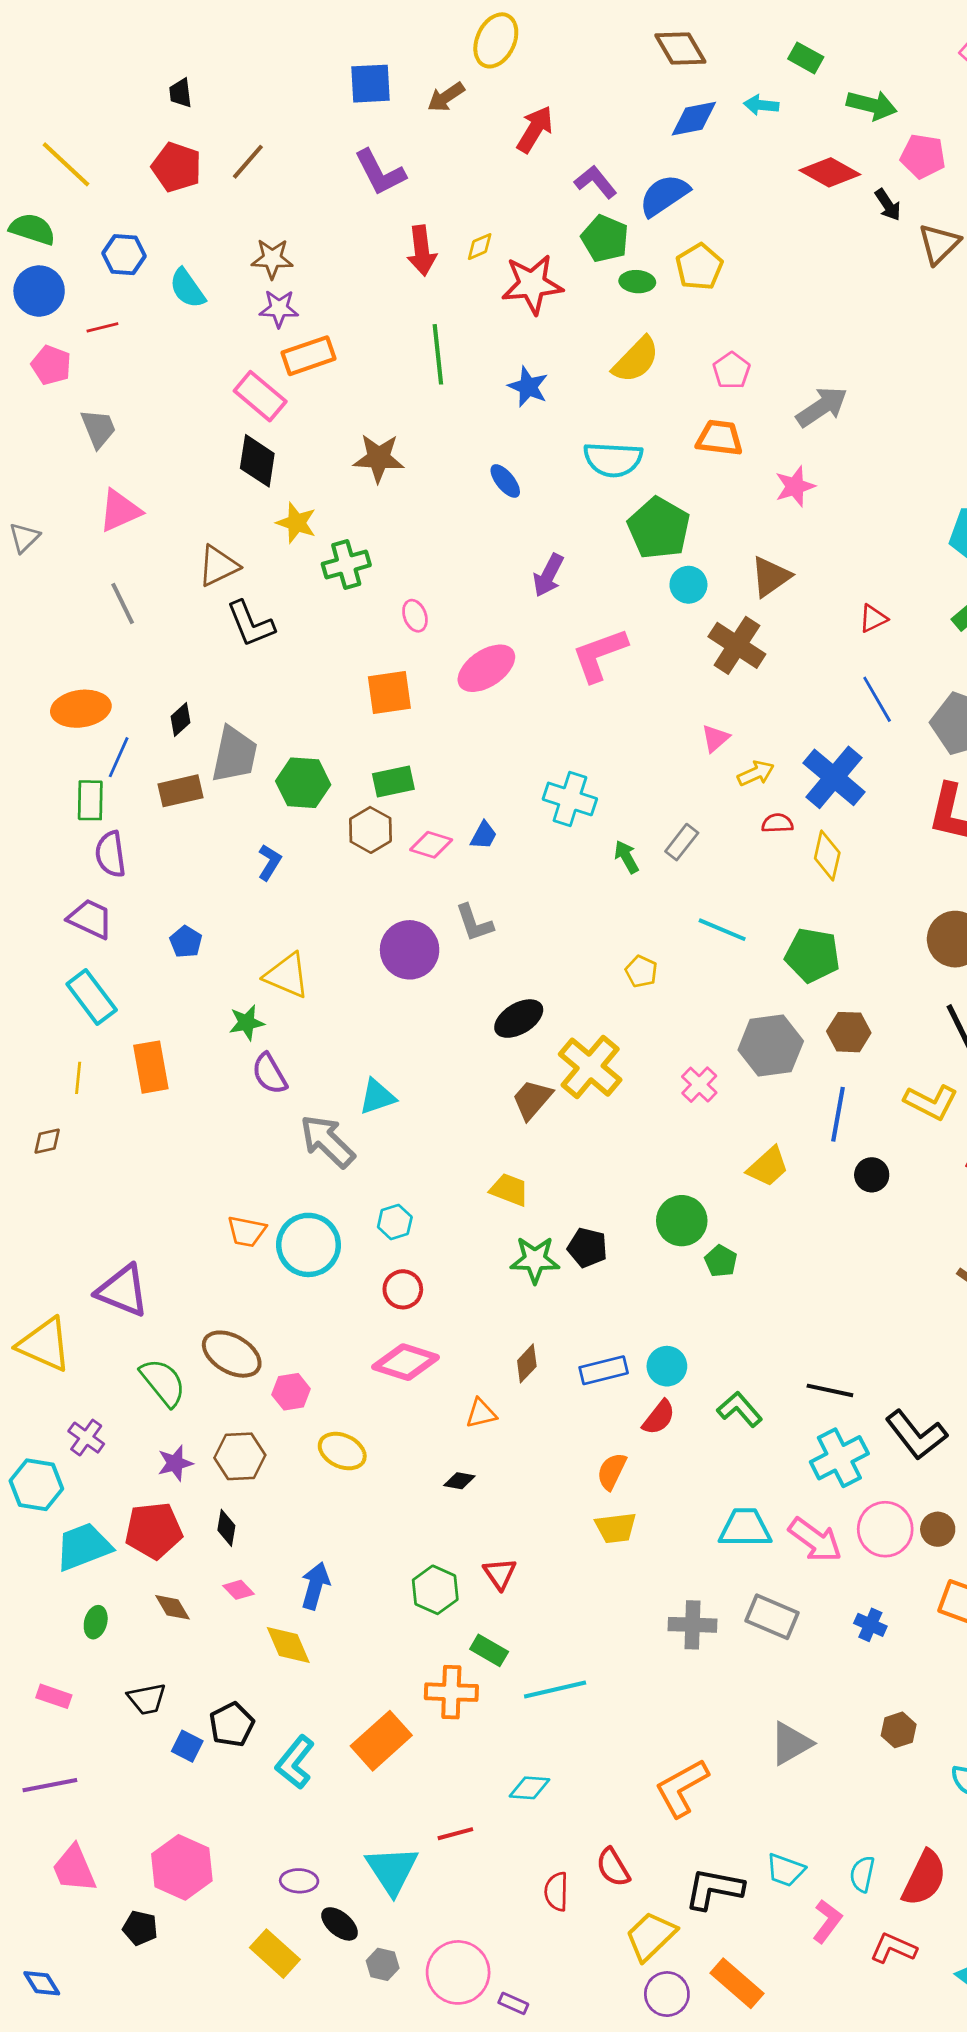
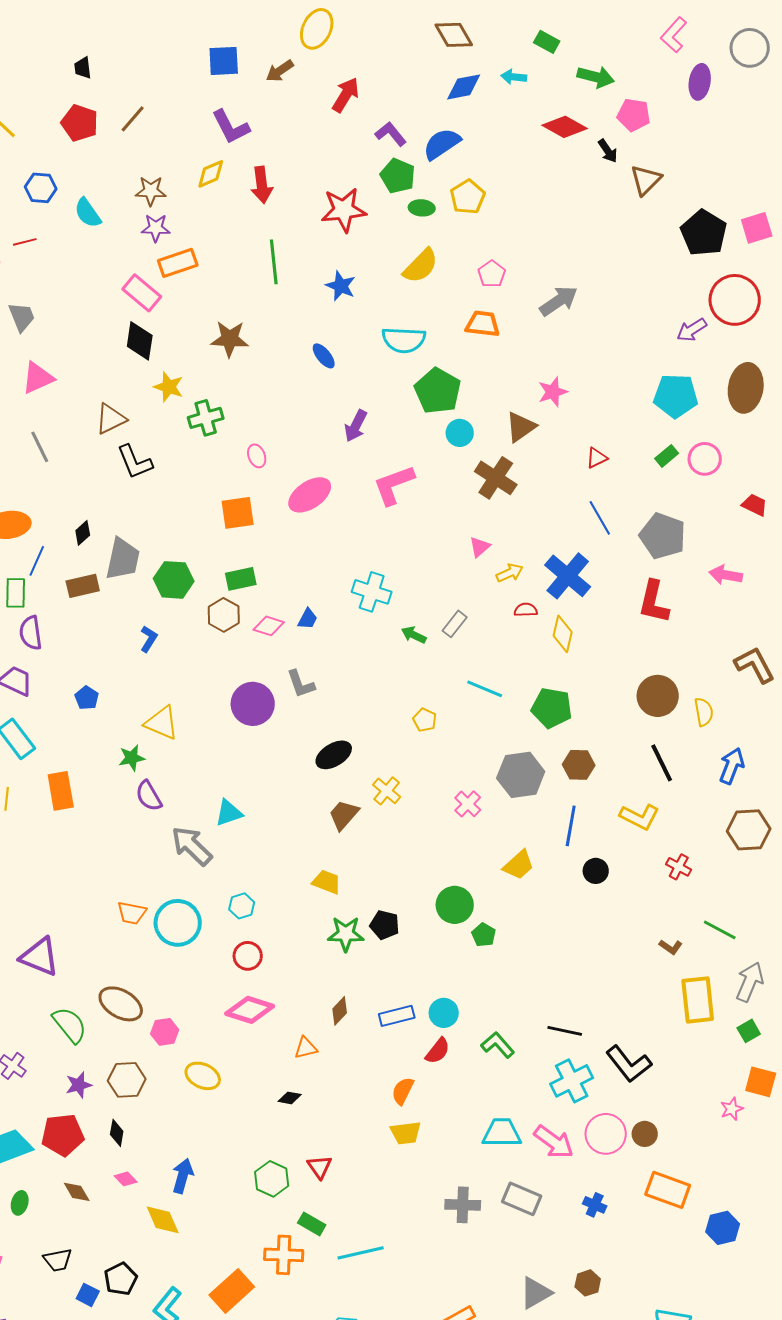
yellow diamond: (480, 247) -> (211, 174), moved, size x1.4
pink star: (795, 486) -> (553, 392), moved
green arrow: (626, 857) -> (414, 635), turned -35
yellow cross: (590, 1067) -> (387, 791), size x0.6
brown hexagon: (899, 1730) -> (588, 1283), moved

